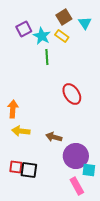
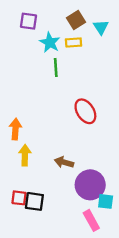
purple square: (24, 29) -> (28, 21), moved, turned 35
yellow rectangle: (62, 36) -> (74, 42), turned -40
yellow arrow: (21, 131) -> (25, 155), turned 84

